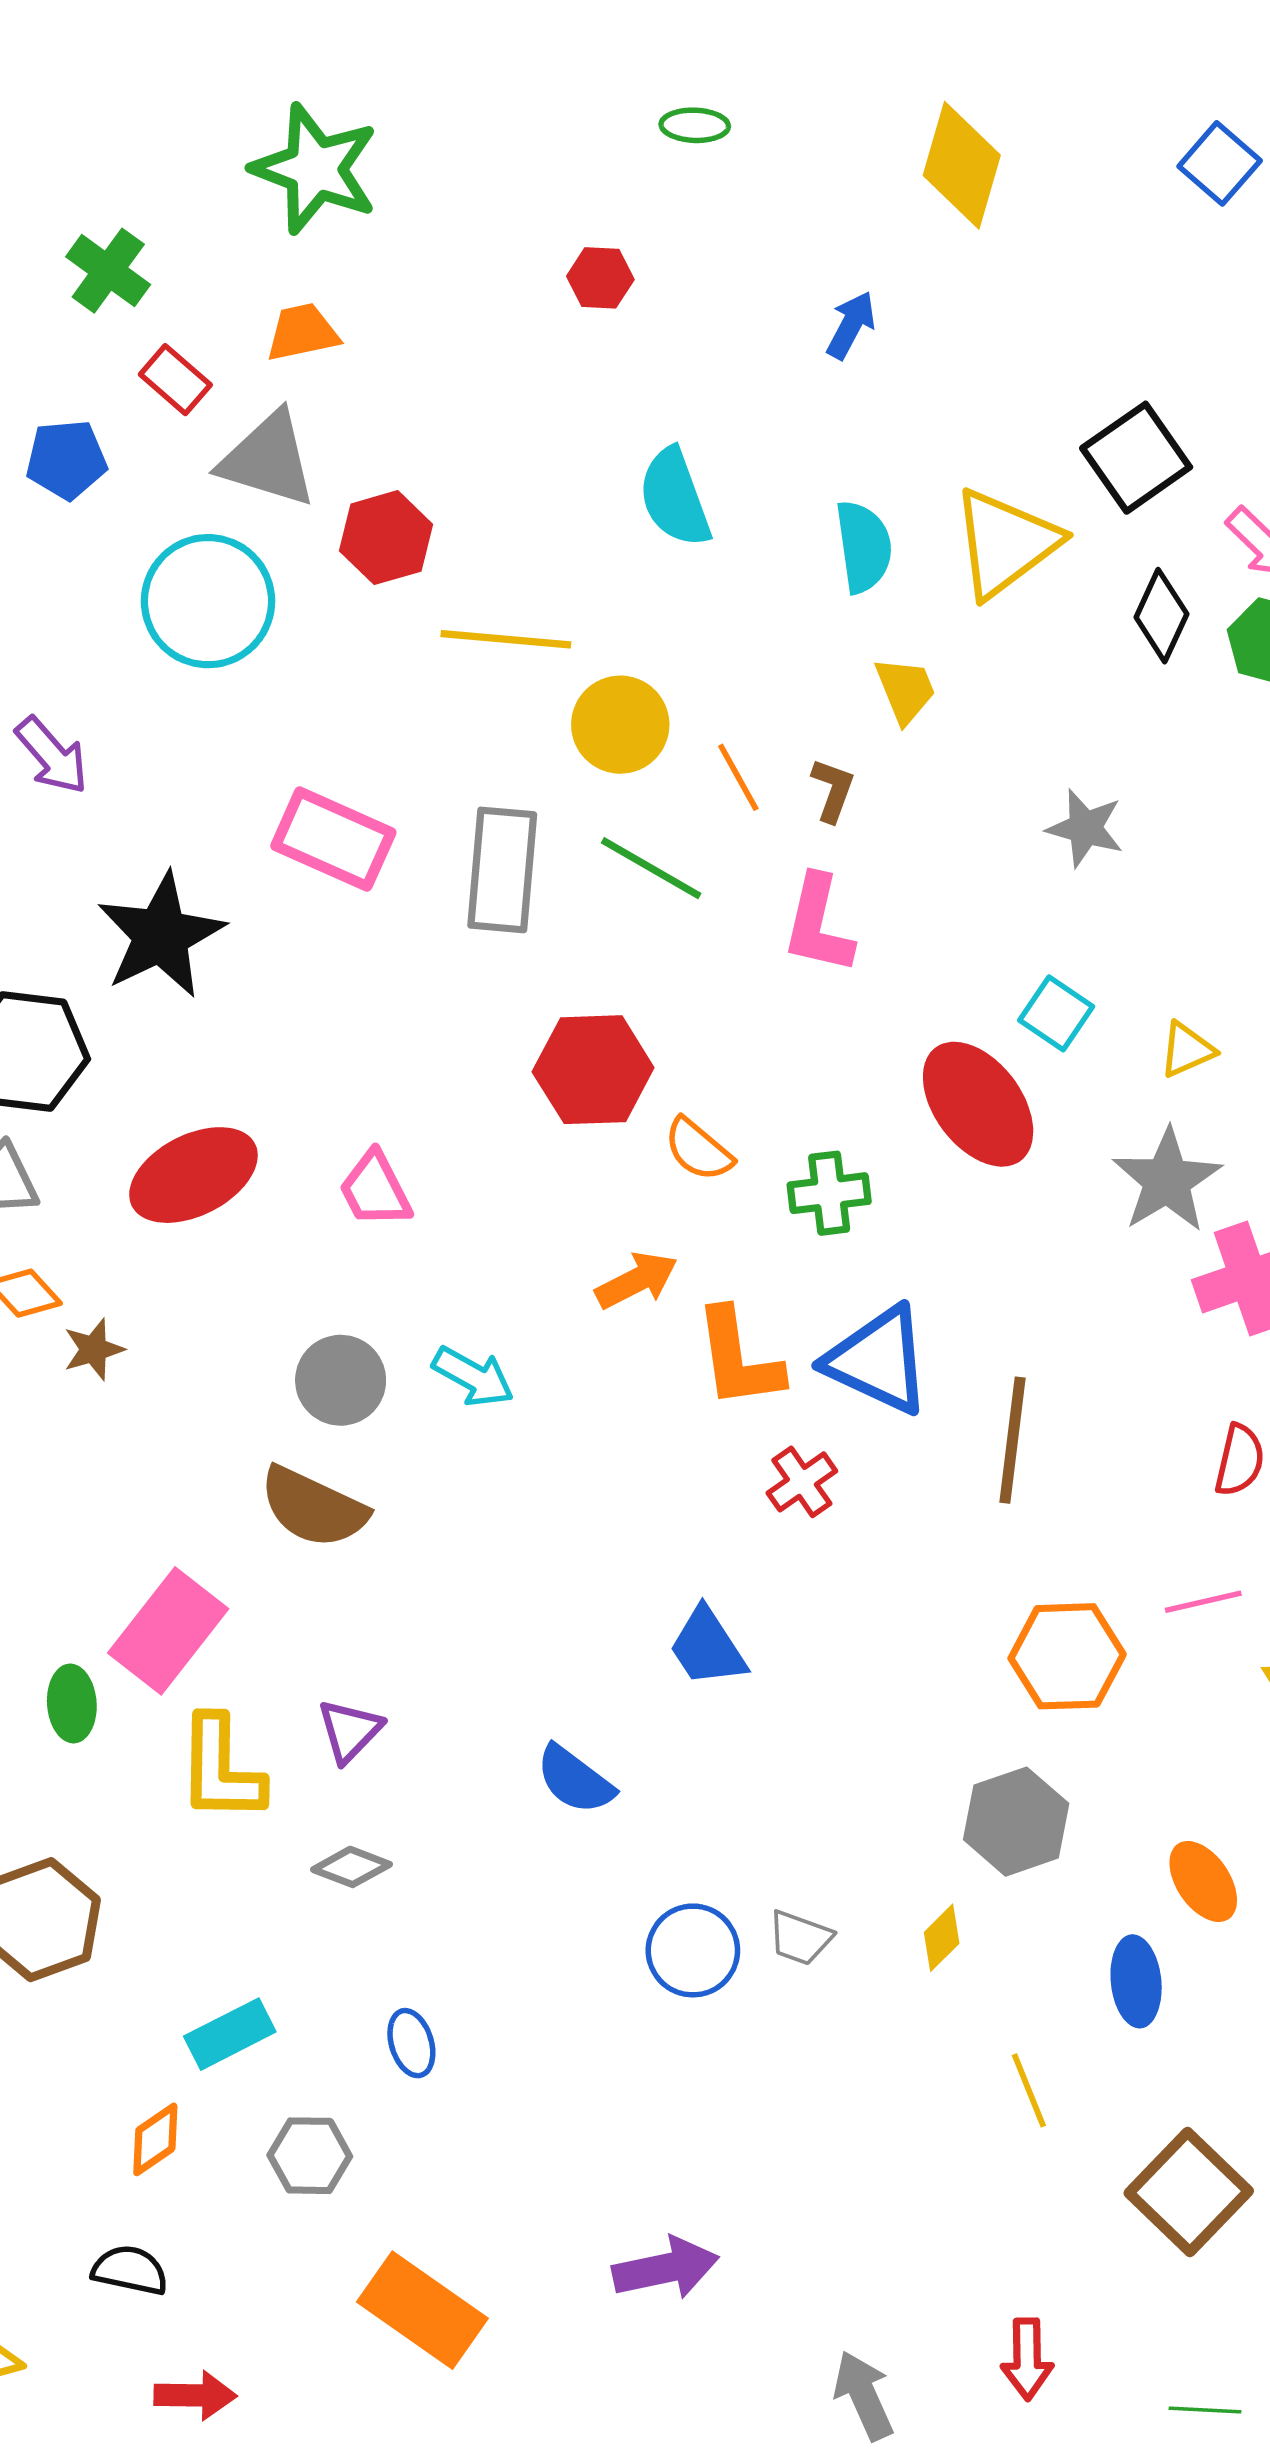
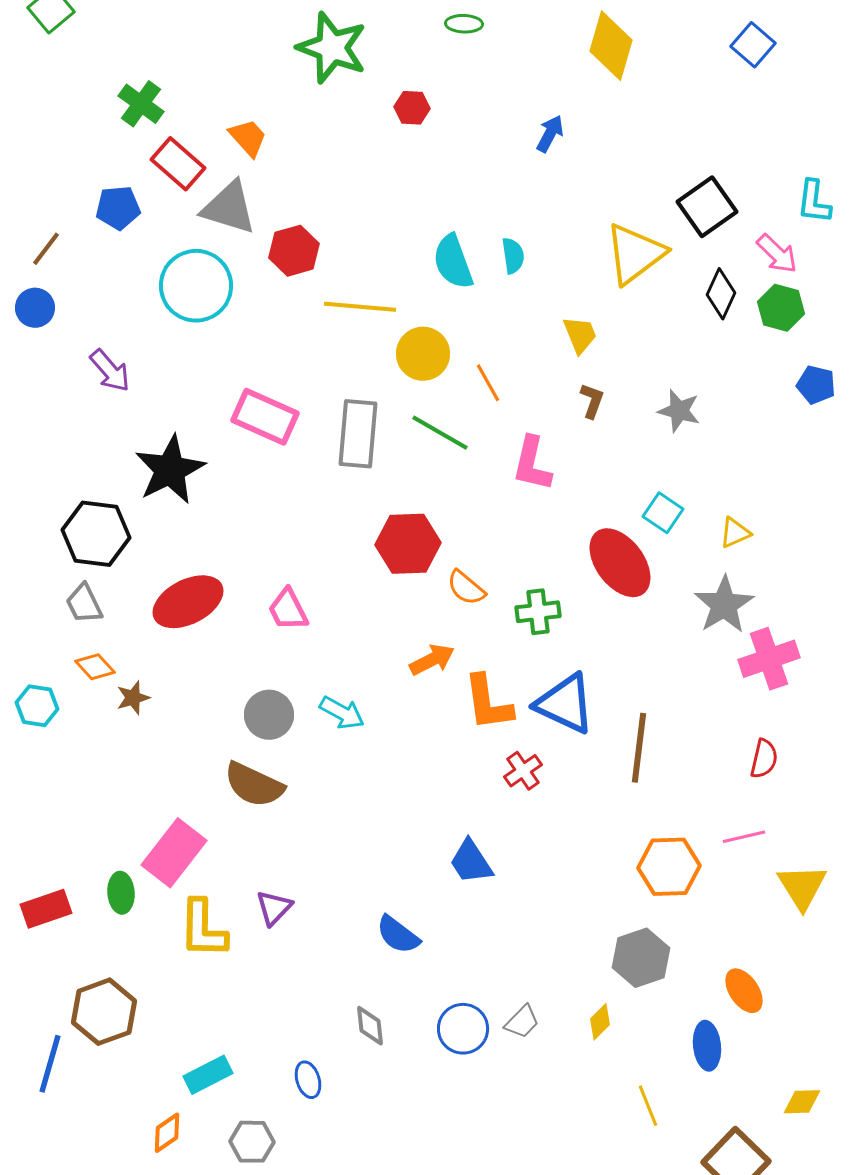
green star: (315, 169) -> (332, 48), moved
orange trapezoid: (302, 332) -> (248, 138), turned 60
red rectangle: (175, 380) -> (178, 164), size x1.4
cyan semicircle: (675, 498) -> (453, 262), moved
cyan semicircle: (864, 547) -> (513, 256), moved, size x0.7
brown L-shape: (833, 790) -> (592, 401), moved
gray diamond: (351, 1867) -> (370, 1026), moved, turned 63
gray trapezoid: (800, 1938) -> (522, 1022), turned -66

